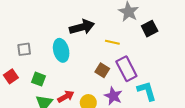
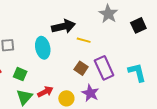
black square: (150, 29) -> (138, 25), moved
yellow line: (112, 42) -> (84, 40), moved
cyan L-shape: (147, 91) -> (137, 72), moved

